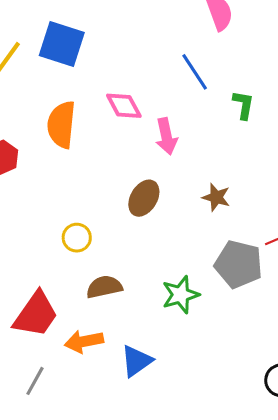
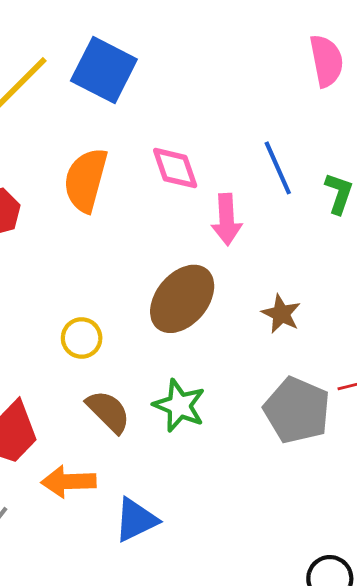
blue line: (195, 72) -> (278, 168), moved
brown ellipse: (144, 198) -> (182, 299), size x1.4
brown semicircle: (104, 287) -> (108, 412), turned 48
green star: (181, 295) -> (179, 406), moved, turned 30

